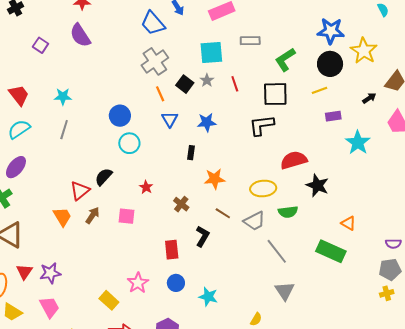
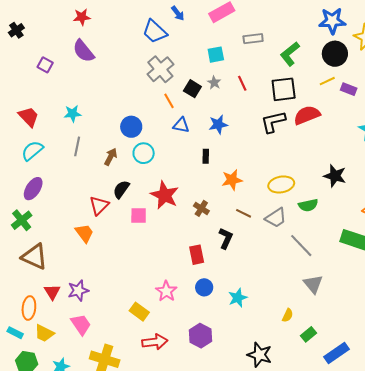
cyan square: (211, 53) -> (216, 55), size x0.7
purple rectangle: (333, 116) -> (349, 89), moved, turned 35
blue triangle: (170, 119) -> (181, 125), turned -42
red semicircle: (294, 160) -> (307, 115), moved
red star: (146, 187) -> (165, 195), size x2.0
brown arrow: (92, 215) -> (111, 157), moved
pink square: (126, 216) -> (139, 215), moved
cyan star: (208, 297) -> (238, 298), turned -30

